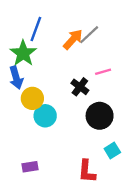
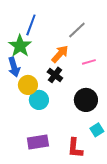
orange arrow: (73, 39) -> (60, 54), moved
black cross: (80, 87) -> (55, 75), moved
purple rectangle: (30, 167) -> (38, 142), moved, size x1.5

